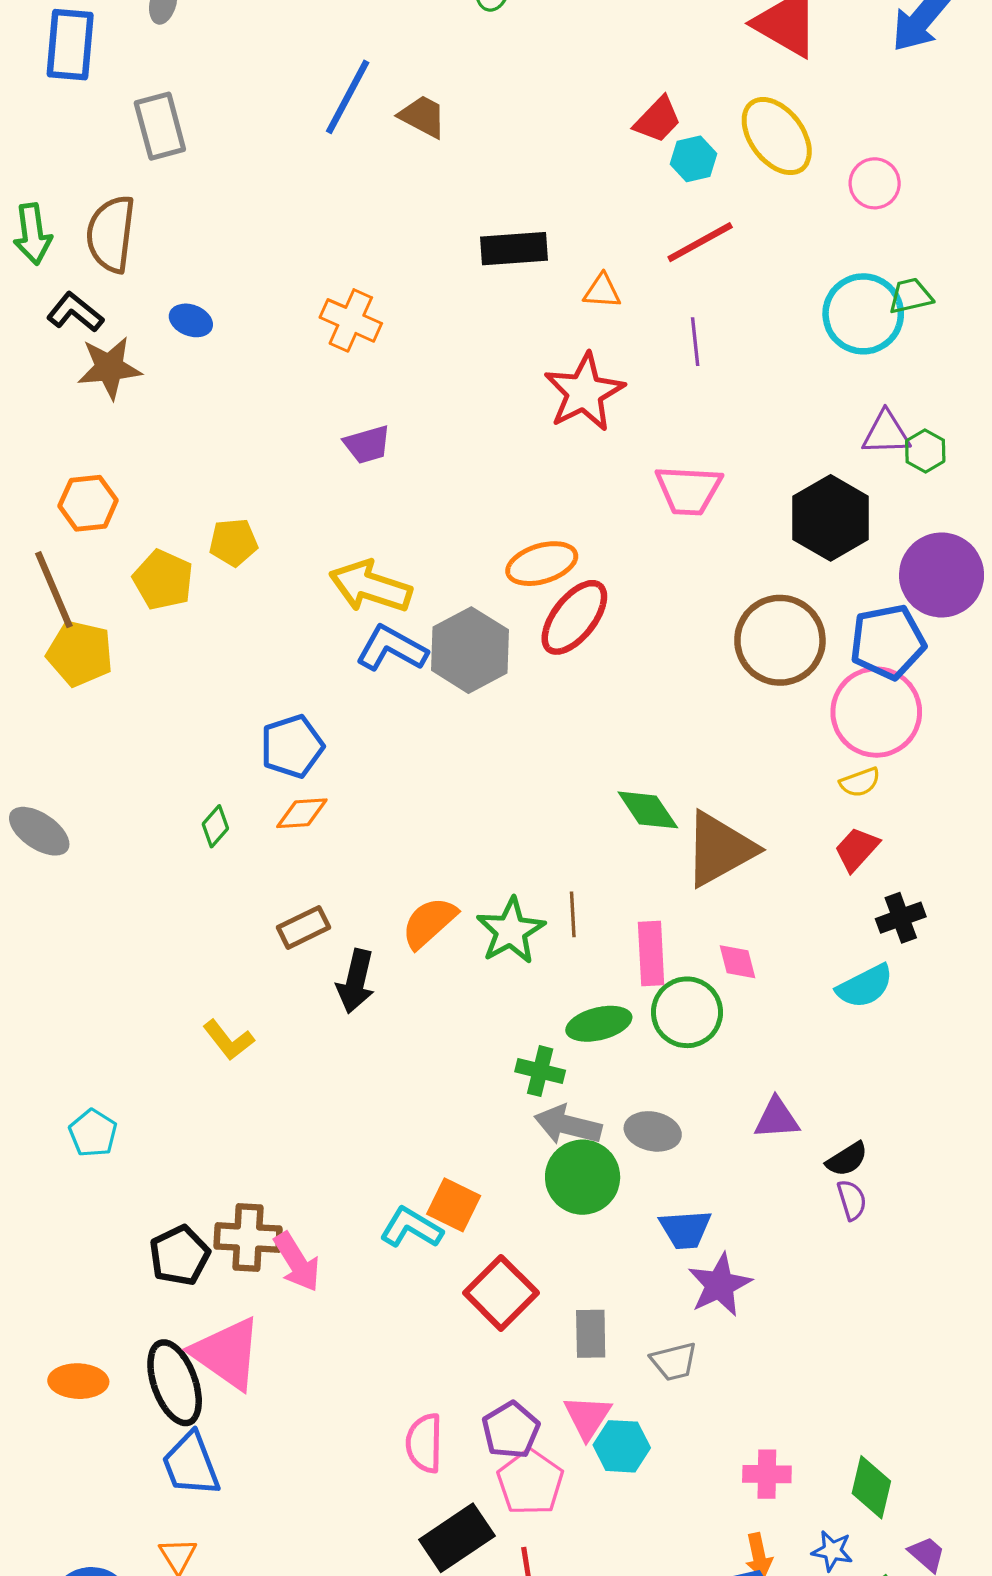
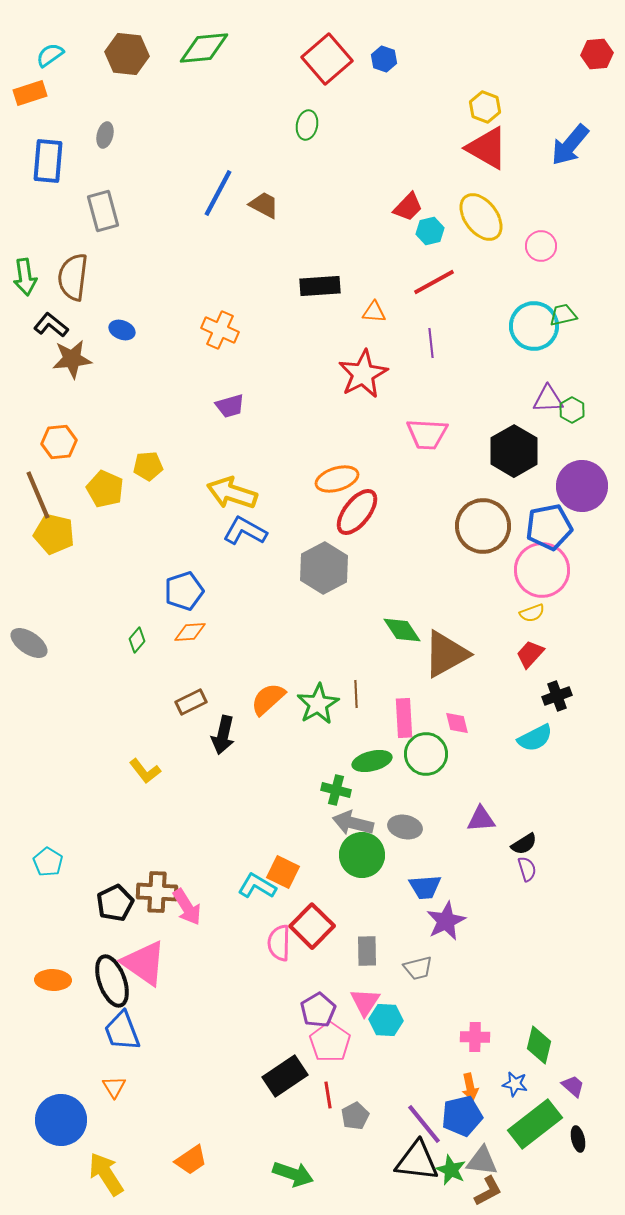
gray hexagon: (470, 650) -> (324, 568), moved
cyan pentagon: (93, 1133) -> (48, 862), moved
pink semicircle: (424, 1443) -> (279, 943), moved

